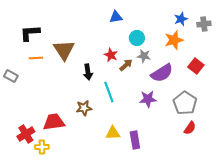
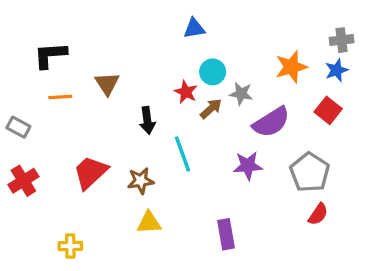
blue star: (181, 19) -> (337, 70), moved
cyan circle: (137, 38) -> (213, 72), moved
brown triangle: (64, 50) -> (107, 84), size x0.7
red trapezoid: (54, 122) -> (90, 172), moved, turned -35
yellow triangle: (113, 133) -> (149, 223), moved
red cross: (26, 134) -> (23, 181), moved

